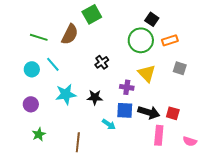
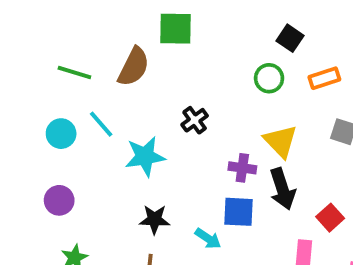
green square: (92, 14) -> (176, 29), turned 30
green circle: (141, 40) -> (269, 78), size x0.6
cyan star: (66, 94) -> (145, 156), moved
black star: (95, 97) -> (155, 219), moved
black arrow: (149, 112) -> (282, 189), moved, turned 55
red square: (173, 113) -> (330, 218), turned 32

